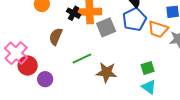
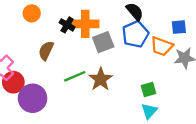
brown star: (106, 72) -> (101, 79), moved, turned 30
purple circle: (45, 79) -> (33, 98), size x1.6
cyan triangle: (149, 87) -> (149, 111), turned 35

